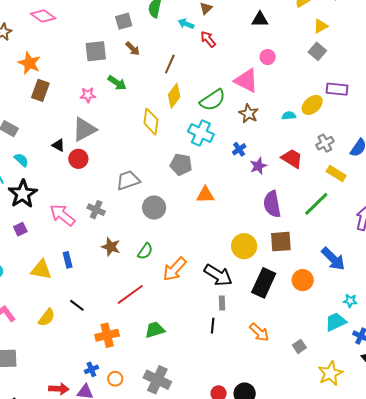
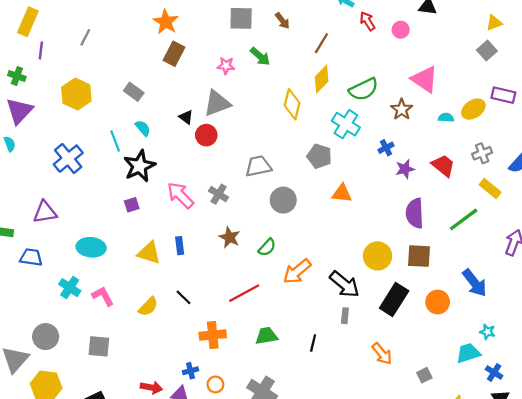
pink circle: (268, 57) -> (401, 30), moved
pink triangle: (246, 81) -> (425, 79), moved
black line: (213, 326) -> (313, 343), moved

